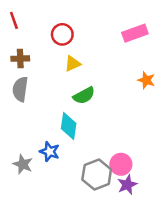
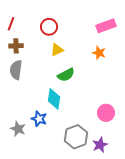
red line: (14, 20) -> (11, 24), moved, turned 40
orange star: (146, 80) -> (99, 53), moved
pink circle: (121, 164) -> (106, 113), moved

